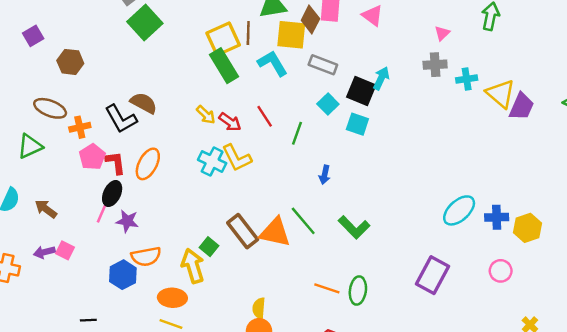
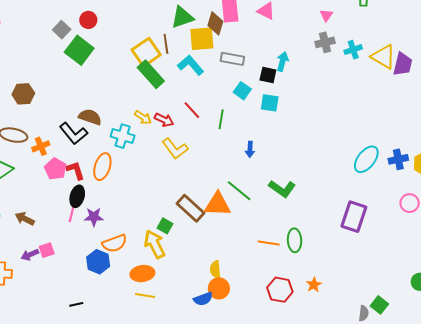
black square: (361, 91) -> (268, 75), size x0.7
cyan cross: (212, 161) -> (123, 136), moved
pink square: (65, 250) -> (47, 250), turned -35

